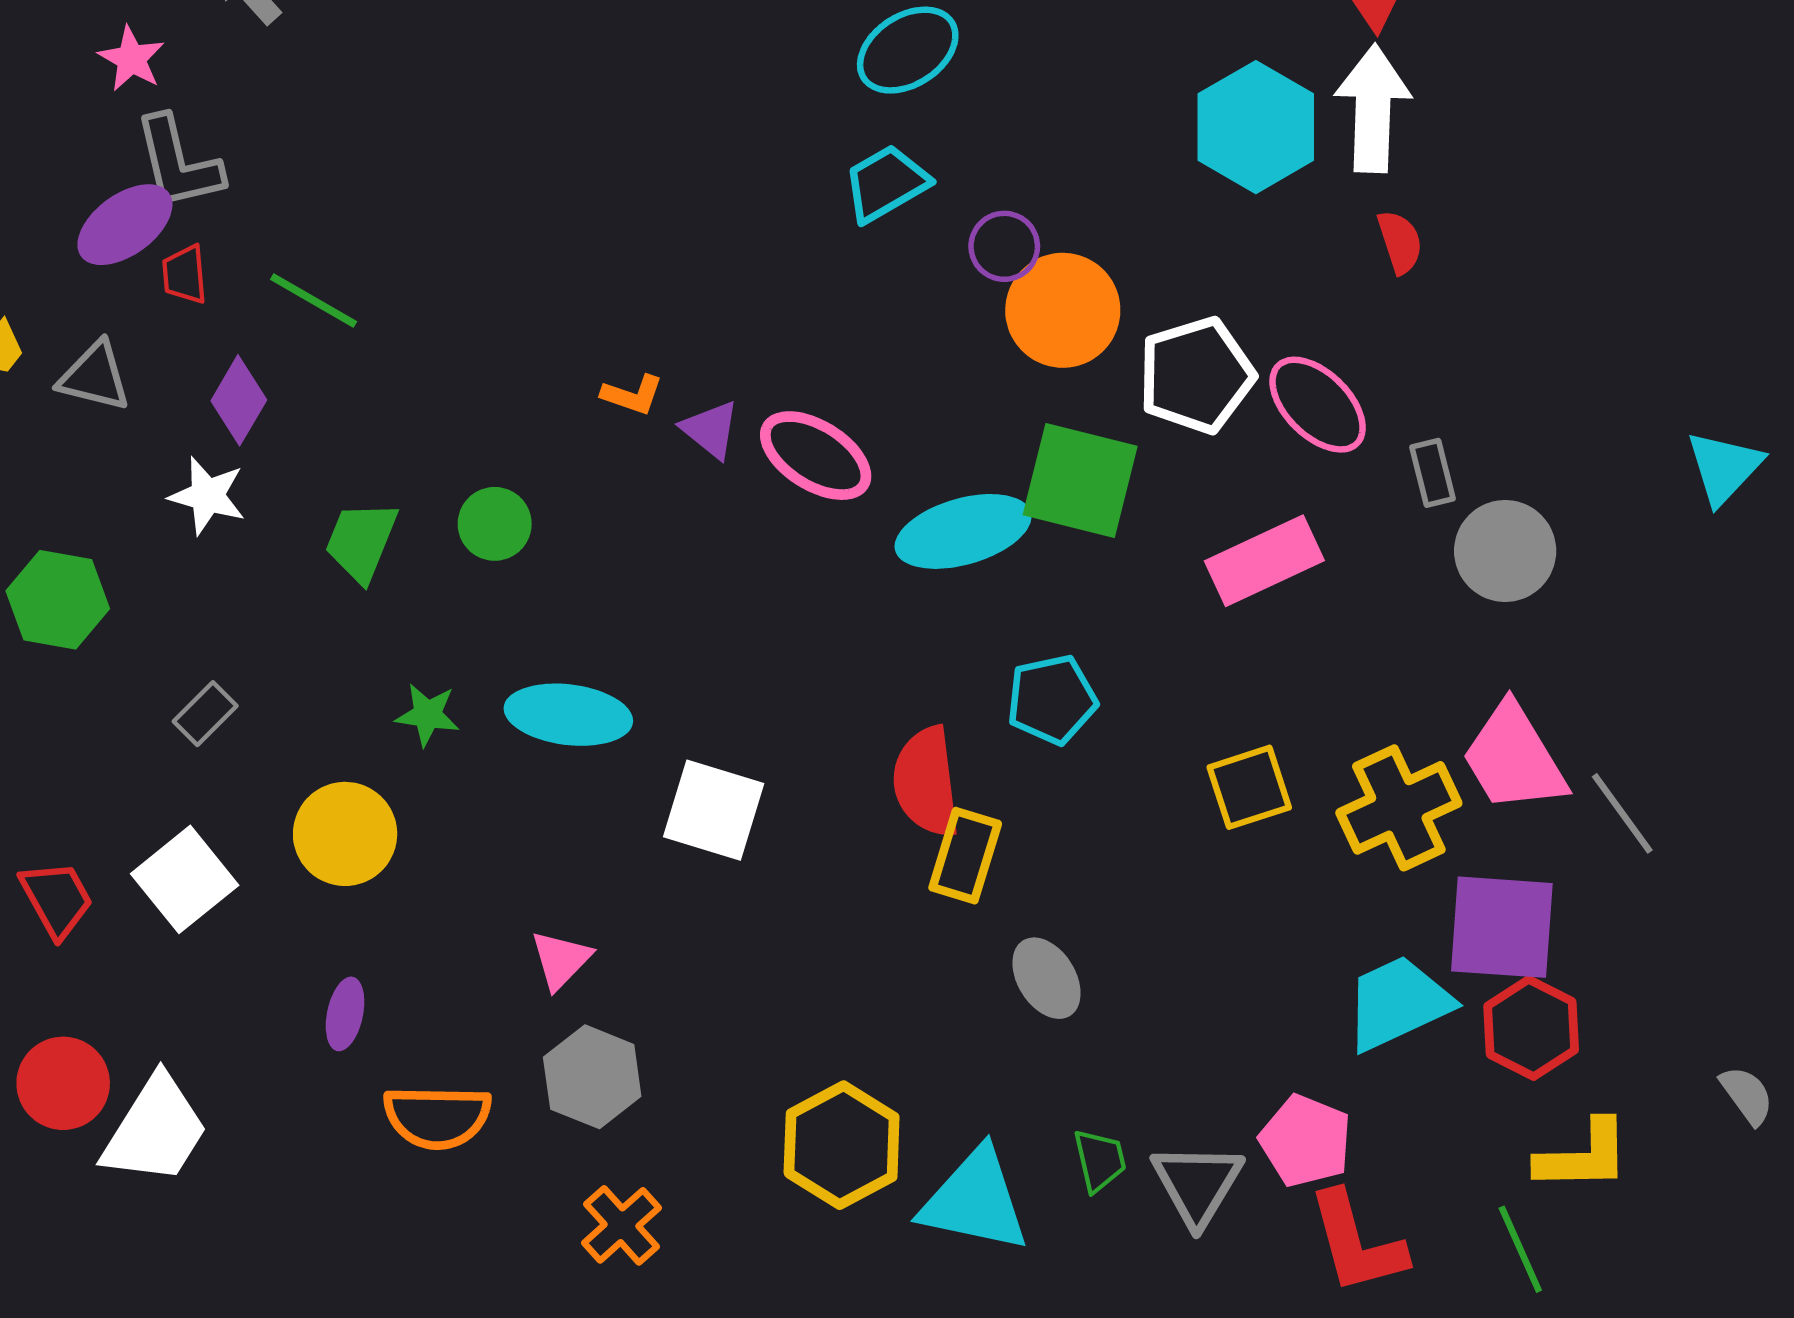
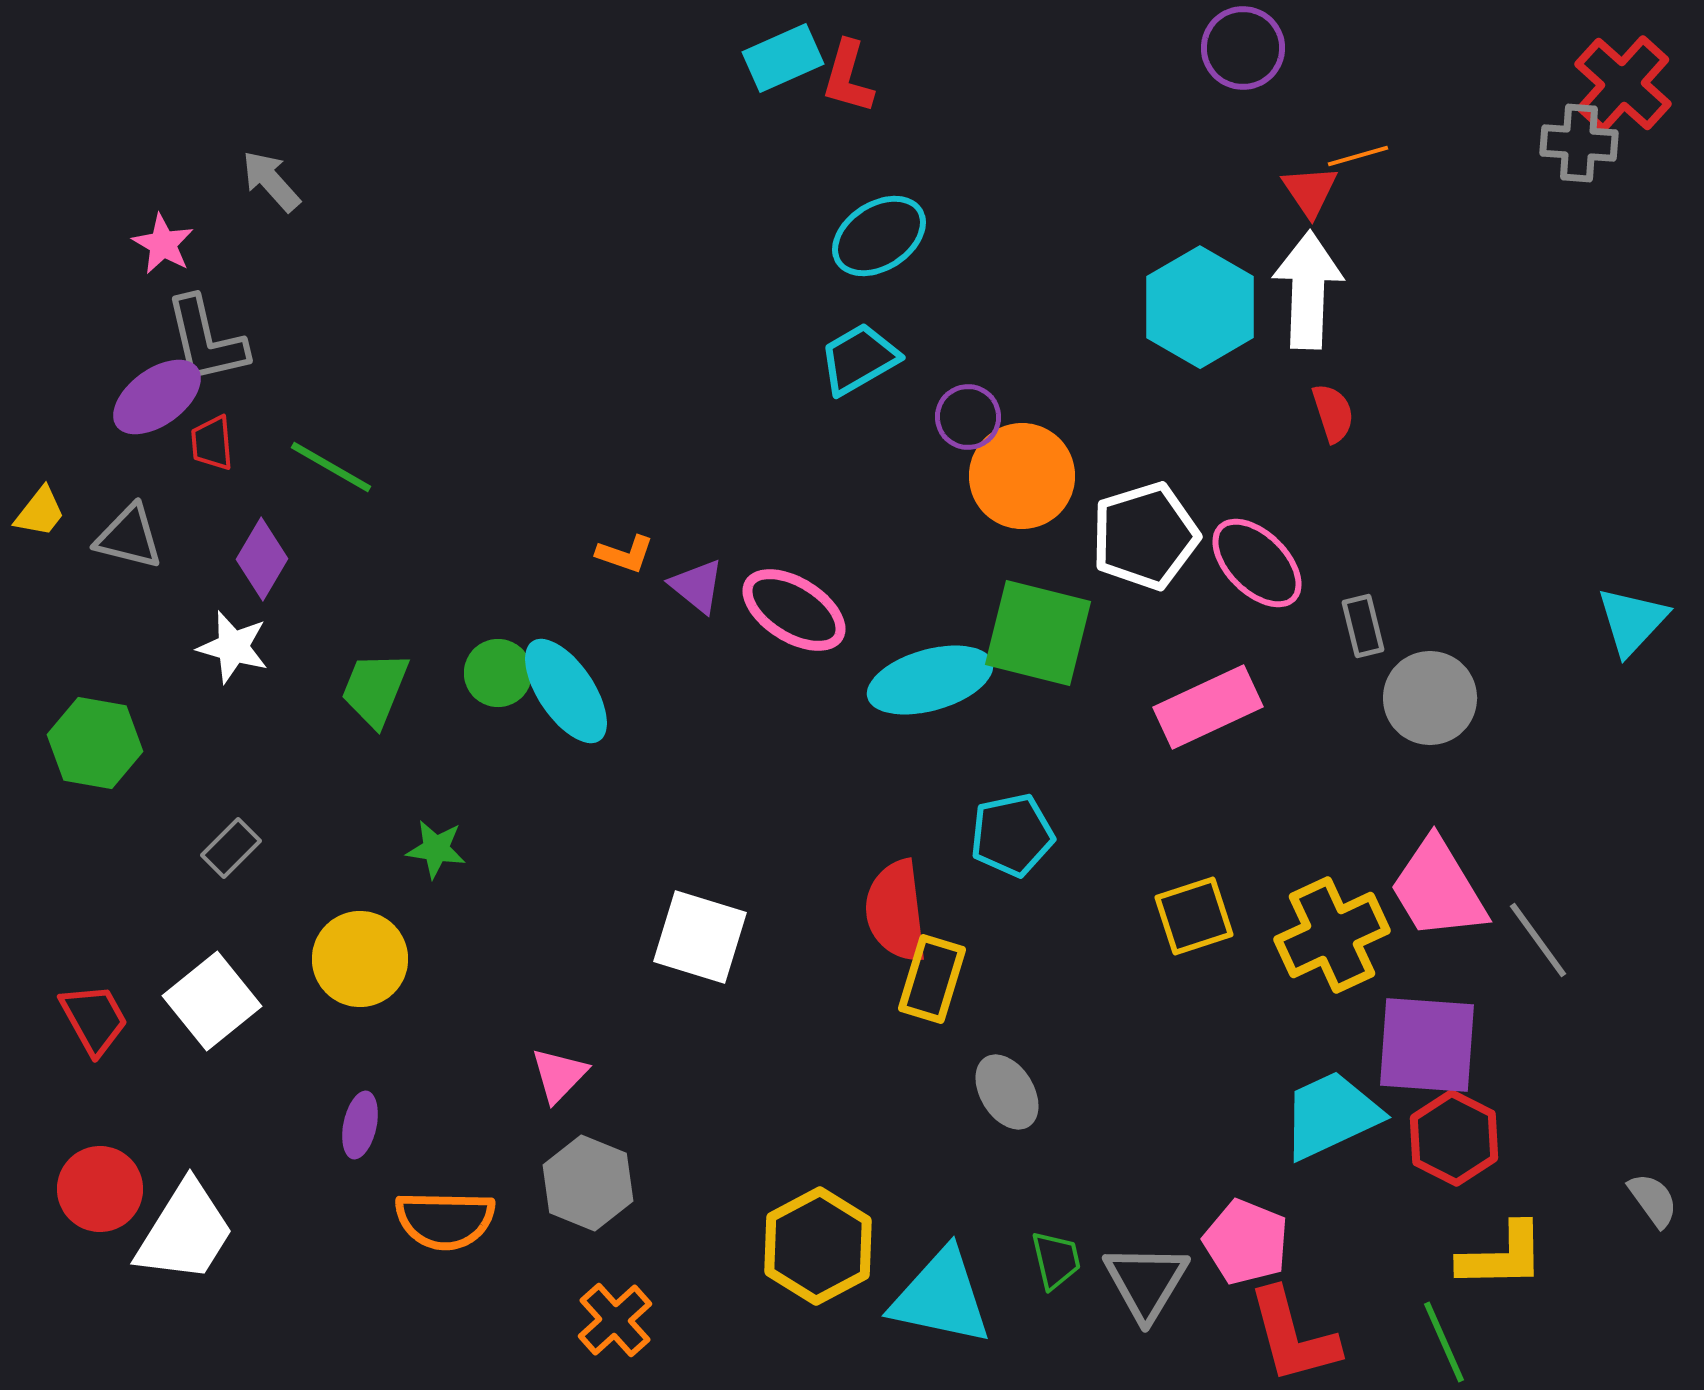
cyan ellipse: (568, 715) -> (566, 691), moved, turned 49

